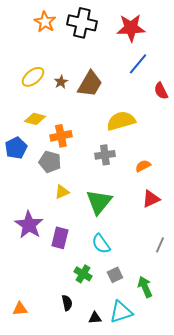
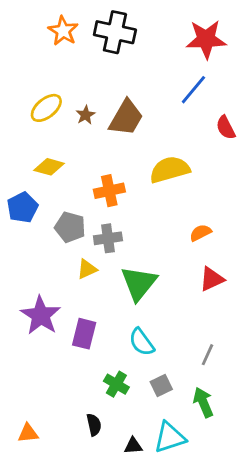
red star: (131, 28) -> (206, 39), moved
orange cross: (61, 136) -> (109, 191), moved
gray cross: (105, 155) -> (108, 238), moved
gray line: (160, 245) -> (207, 355), moved

